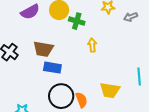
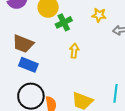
green cross: (77, 21) -> (64, 22), turned 35

